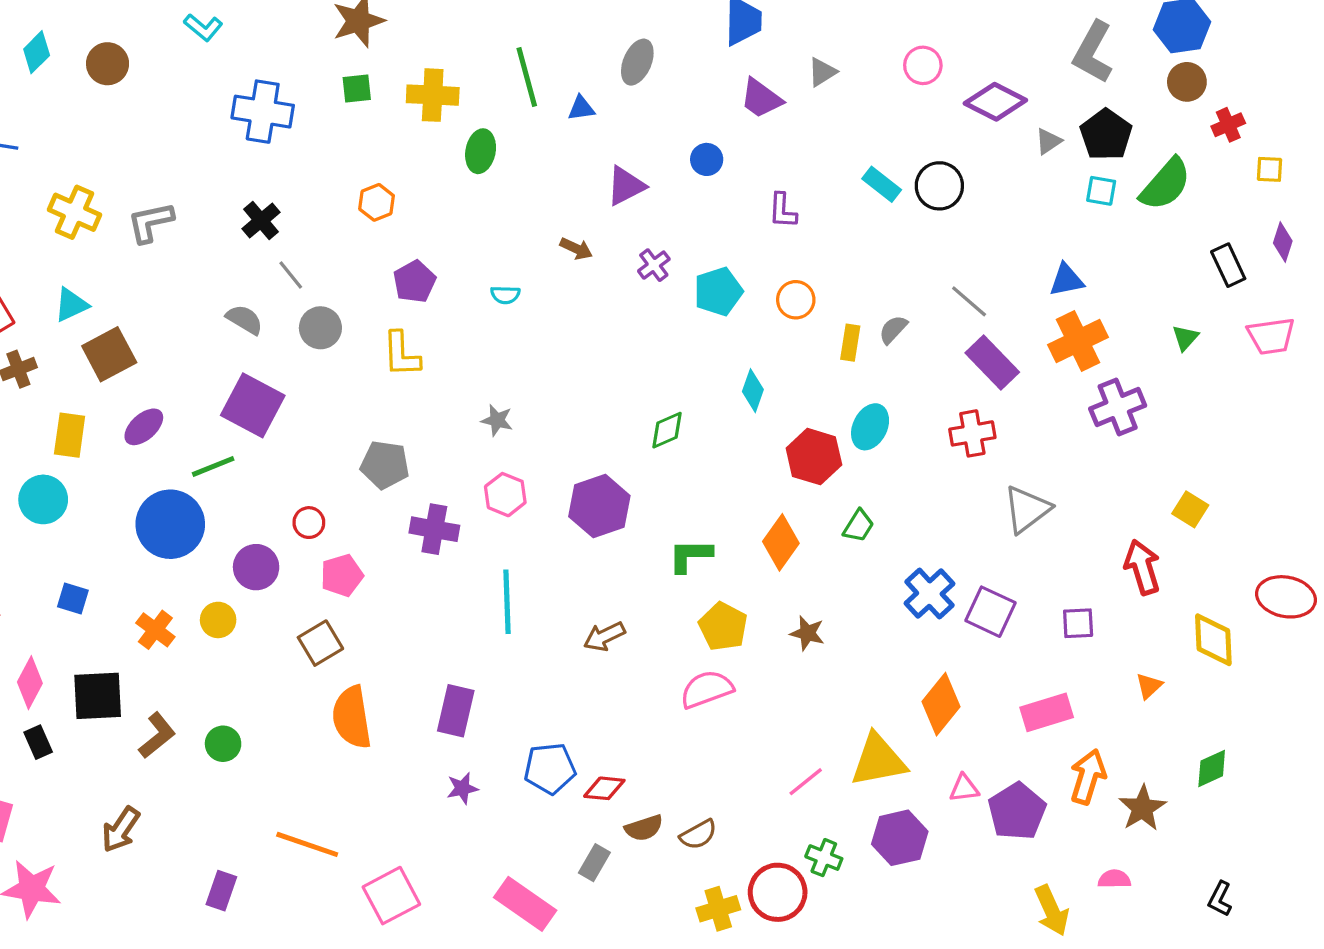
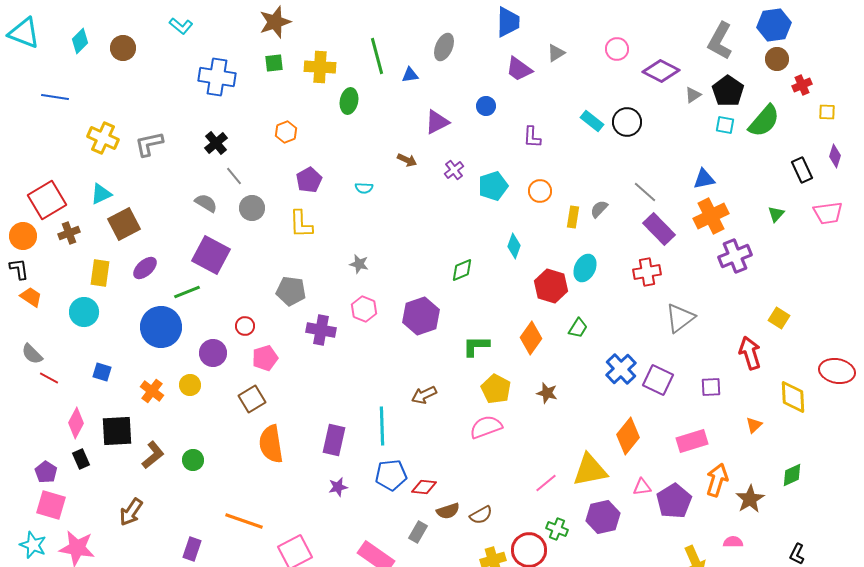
cyan line: (507, 602) -> (382, 426), moved

